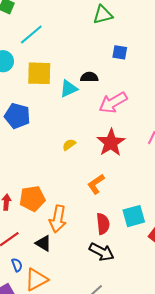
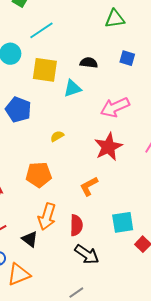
black semicircle: (89, 77) -> (89, 63), moved
yellow semicircle: (69, 145) -> (57, 136), moved
orange pentagon: (32, 199) -> (39, 175), moved
red semicircle: (103, 224) -> (76, 225), moved

